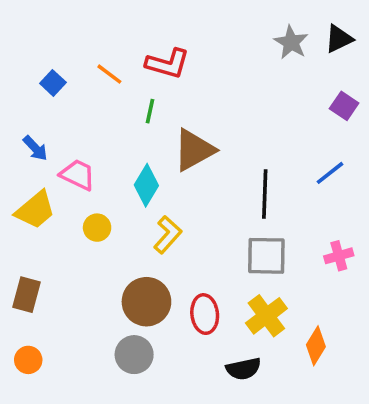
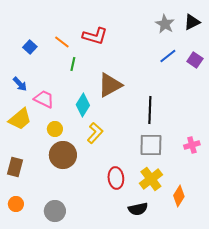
green line: (150, 111) -> (73, 64), moved
blue line: (330, 173) -> (168, 56), moved
brown circle: (146, 302) -> (63, 155), moved
gray circle: (134, 355) -> (55, 211), moved

